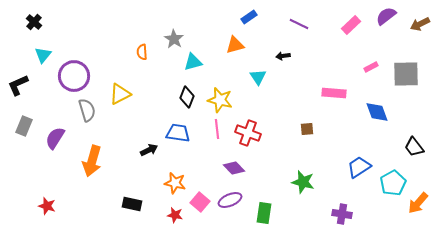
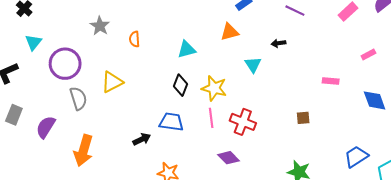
gray star: (174, 39) -> (100, 26), moved
pink rectangle: (334, 93) -> (331, 81), size x0.7

